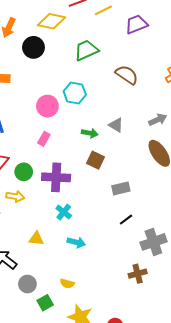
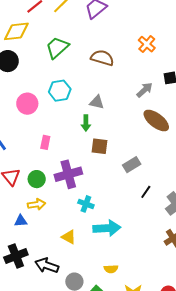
pink circle: (47, 106) -> (27, 104), moved
gray triangle: (116, 125) -> (97, 102), moved
green arrow: (90, 133) -> (86, 123), turned 98
yellow triangle: (36, 239) -> (69, 237), turned 42
cyan arrow: (76, 242) -> (107, 228), size x1.5

